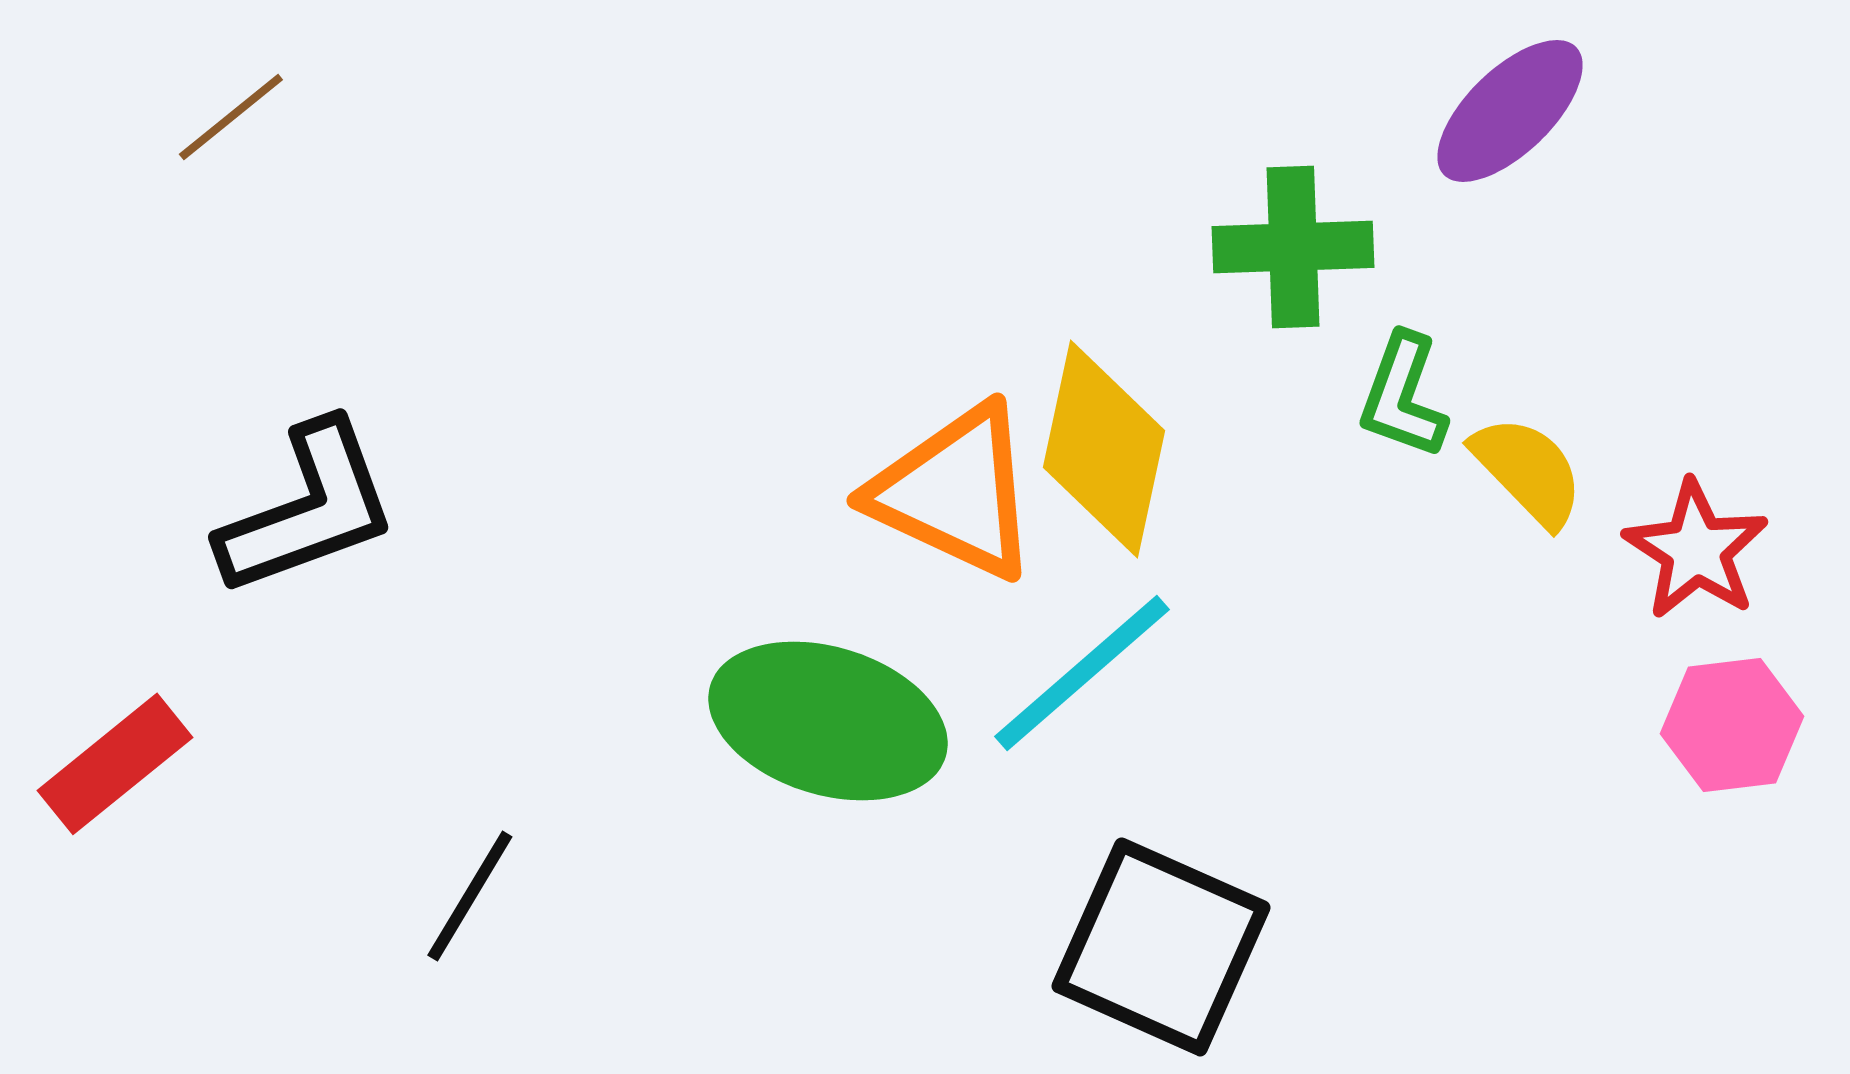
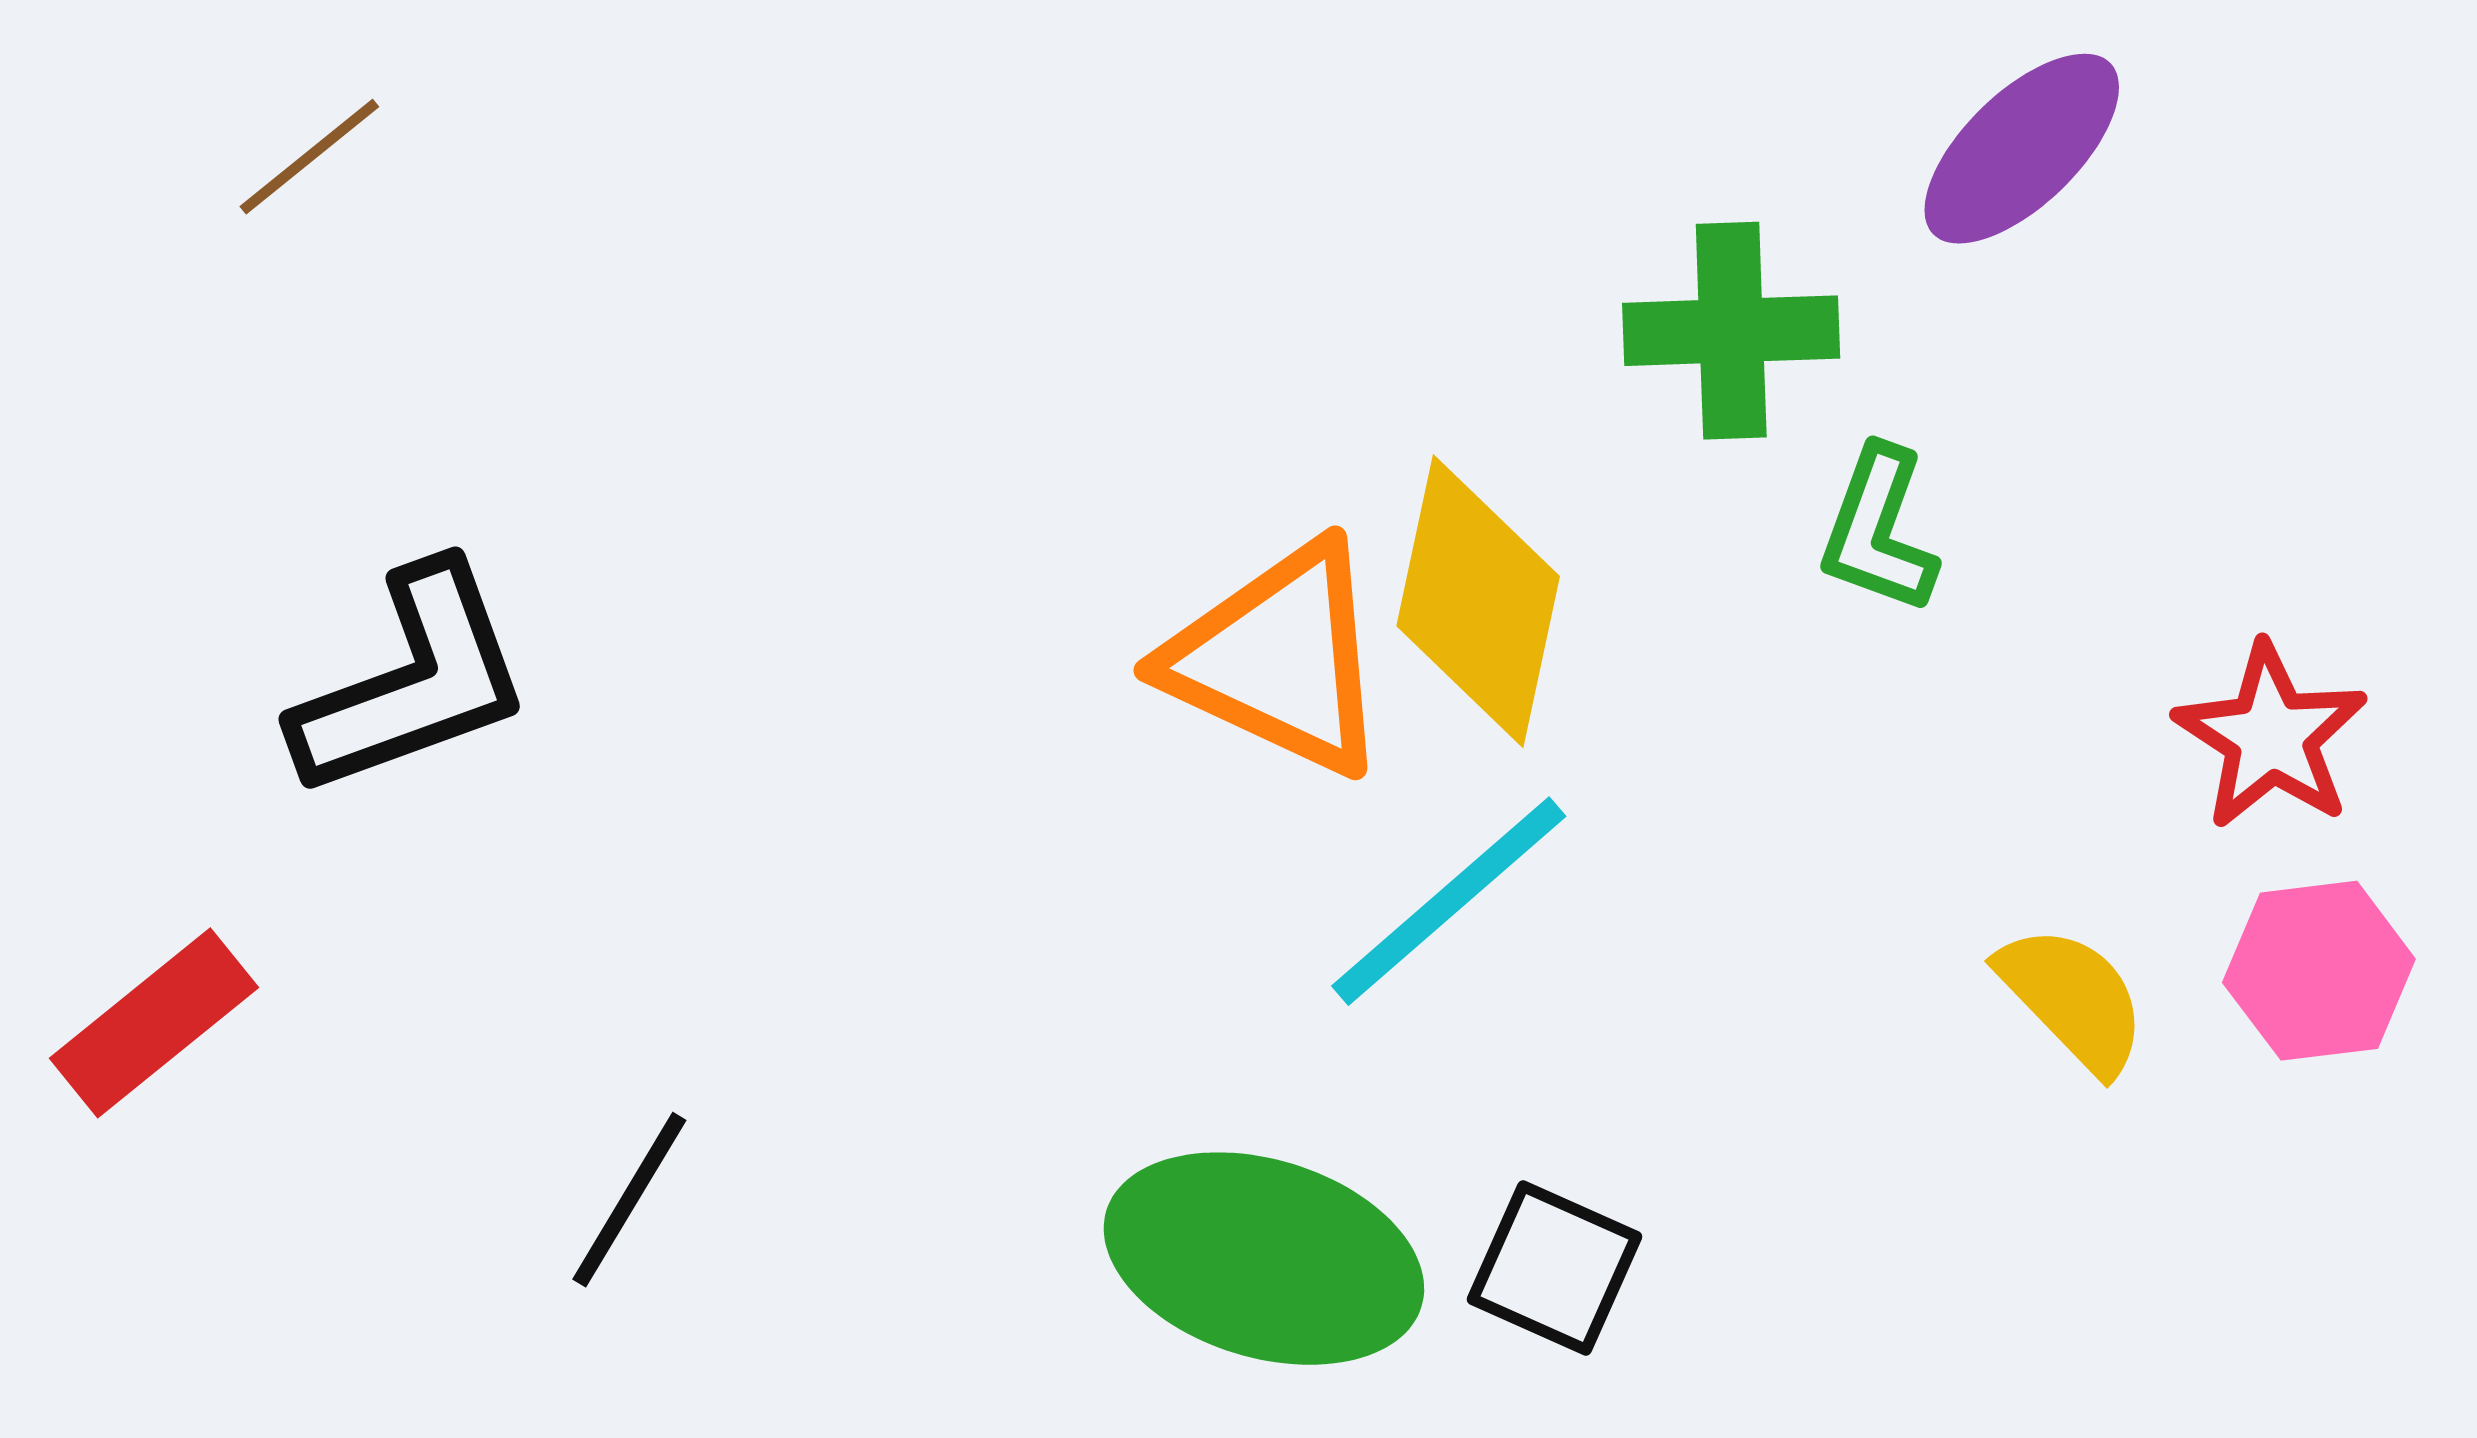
yellow semicircle: (1528, 471) -> (2073, 999), moved
green ellipse: (828, 721) -> (1264, 1259), moved
black square: (1161, 947) -> (1554, 1268), size x0.6

